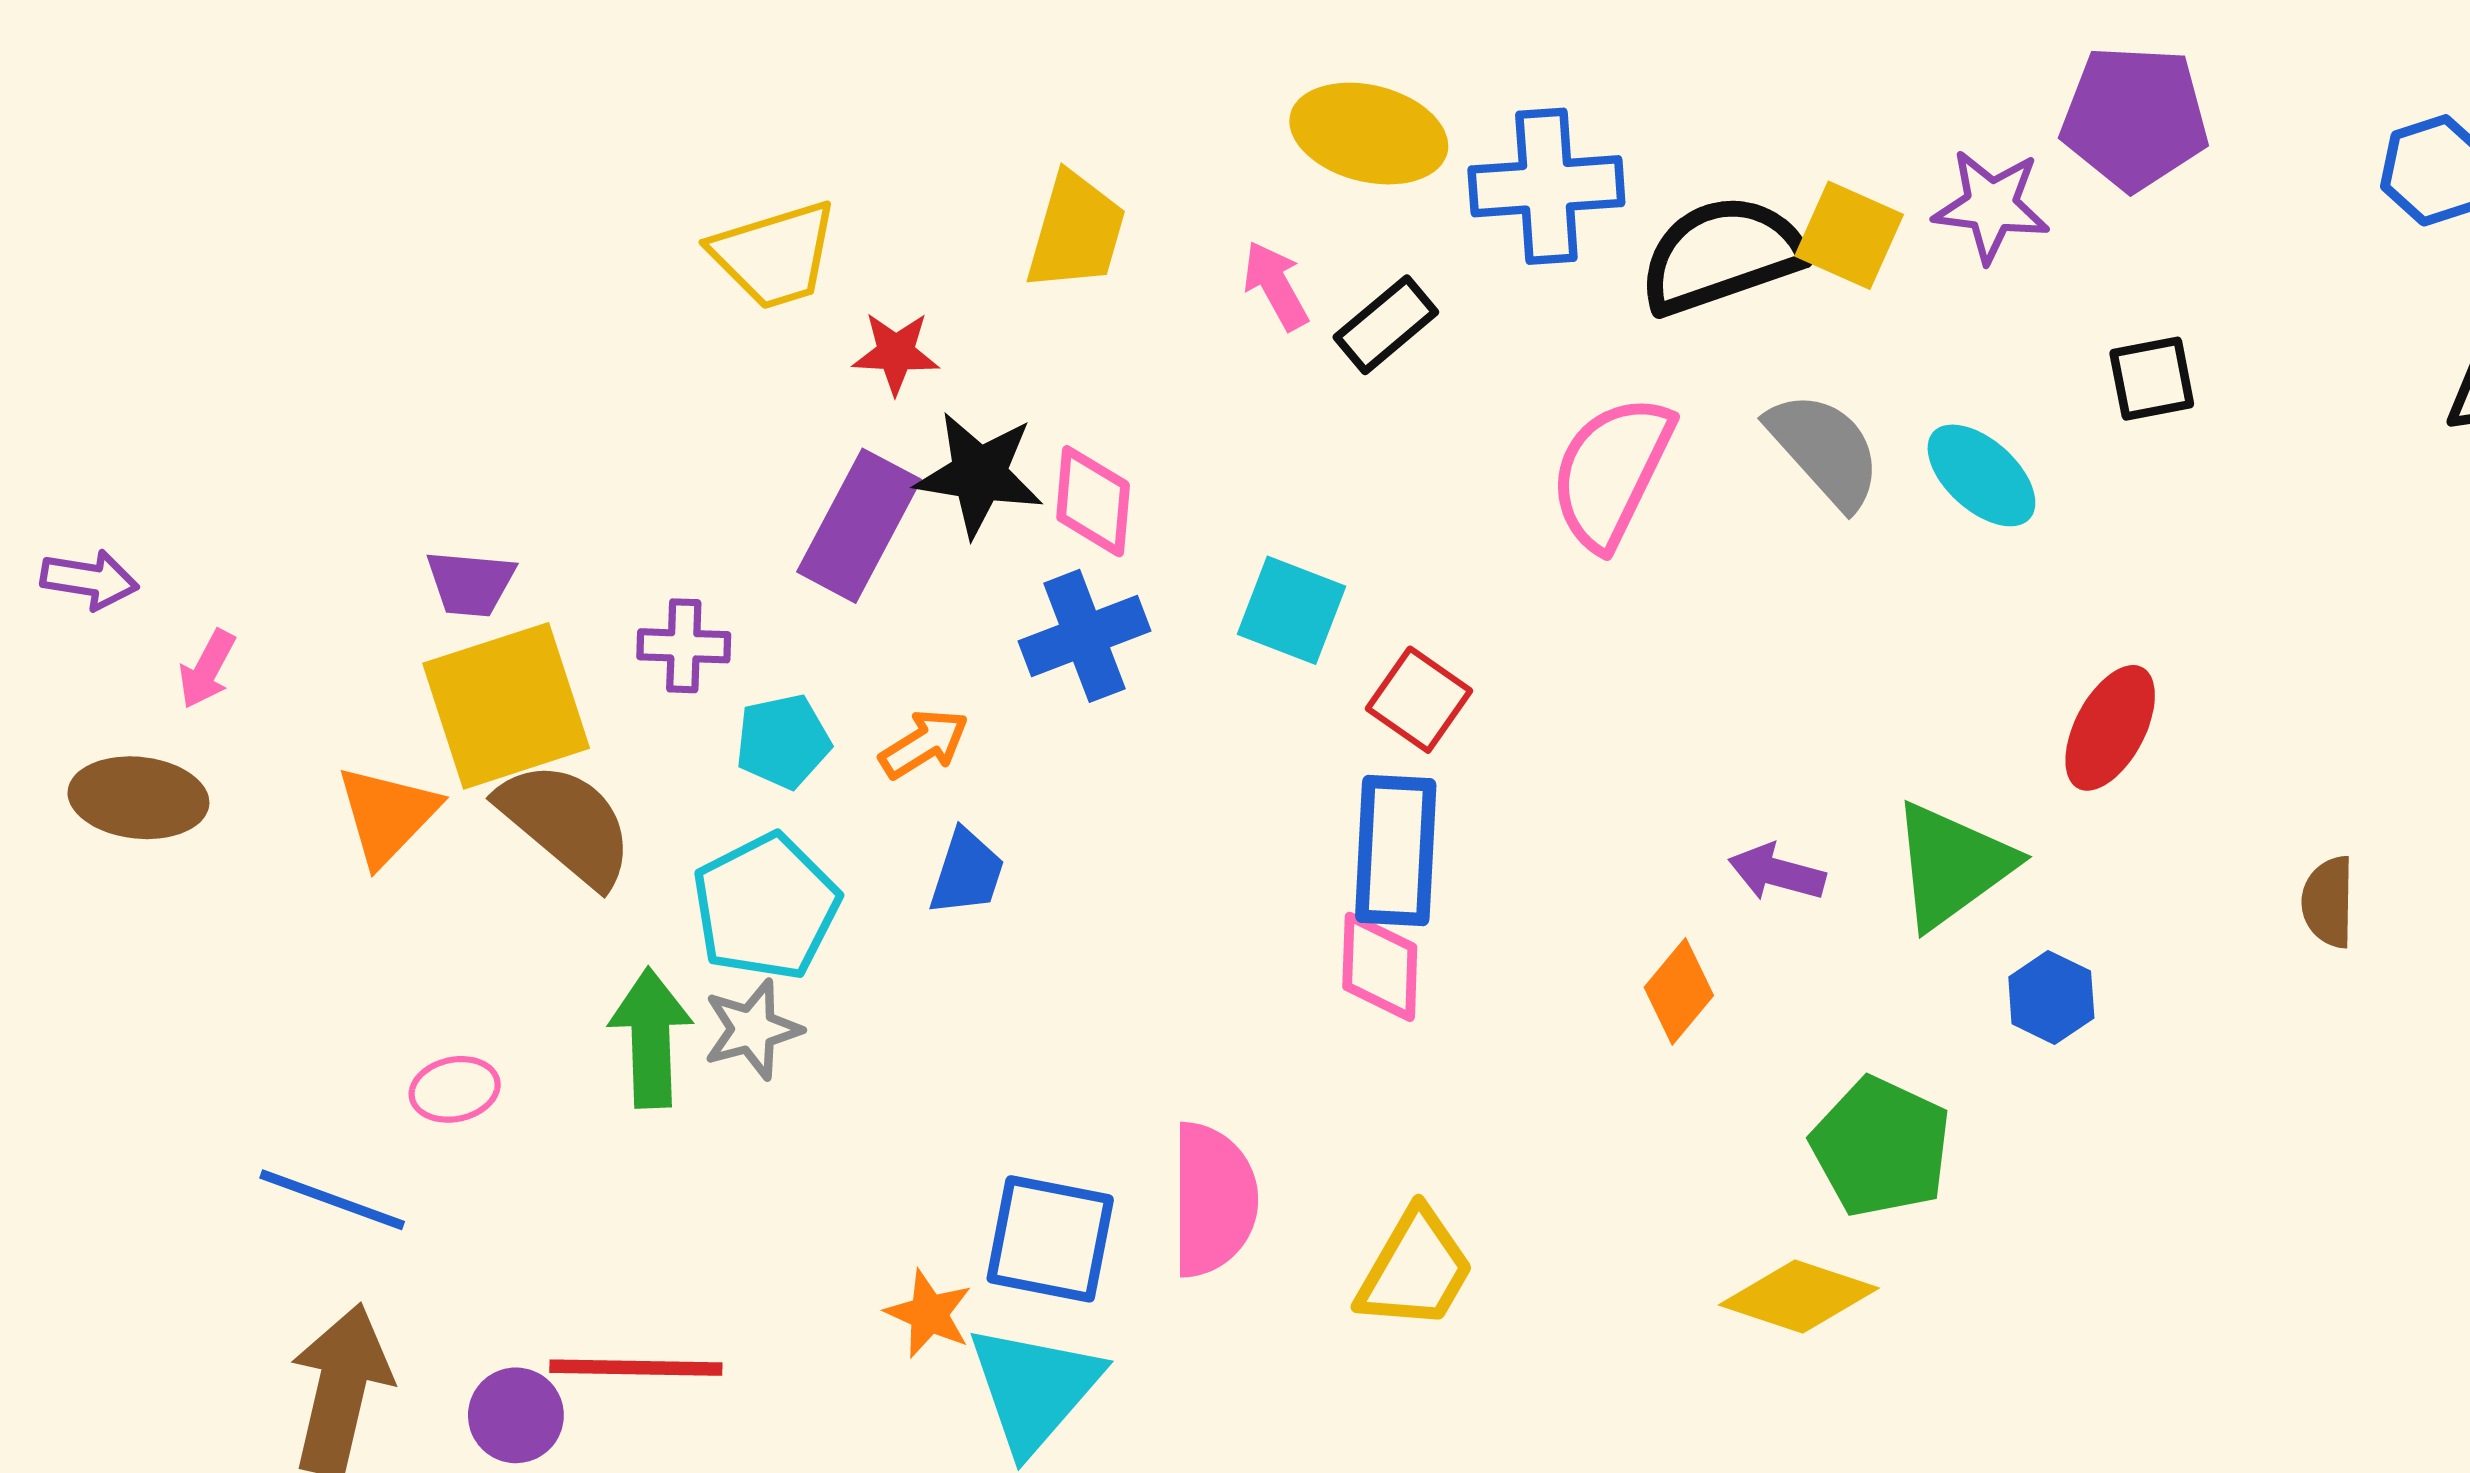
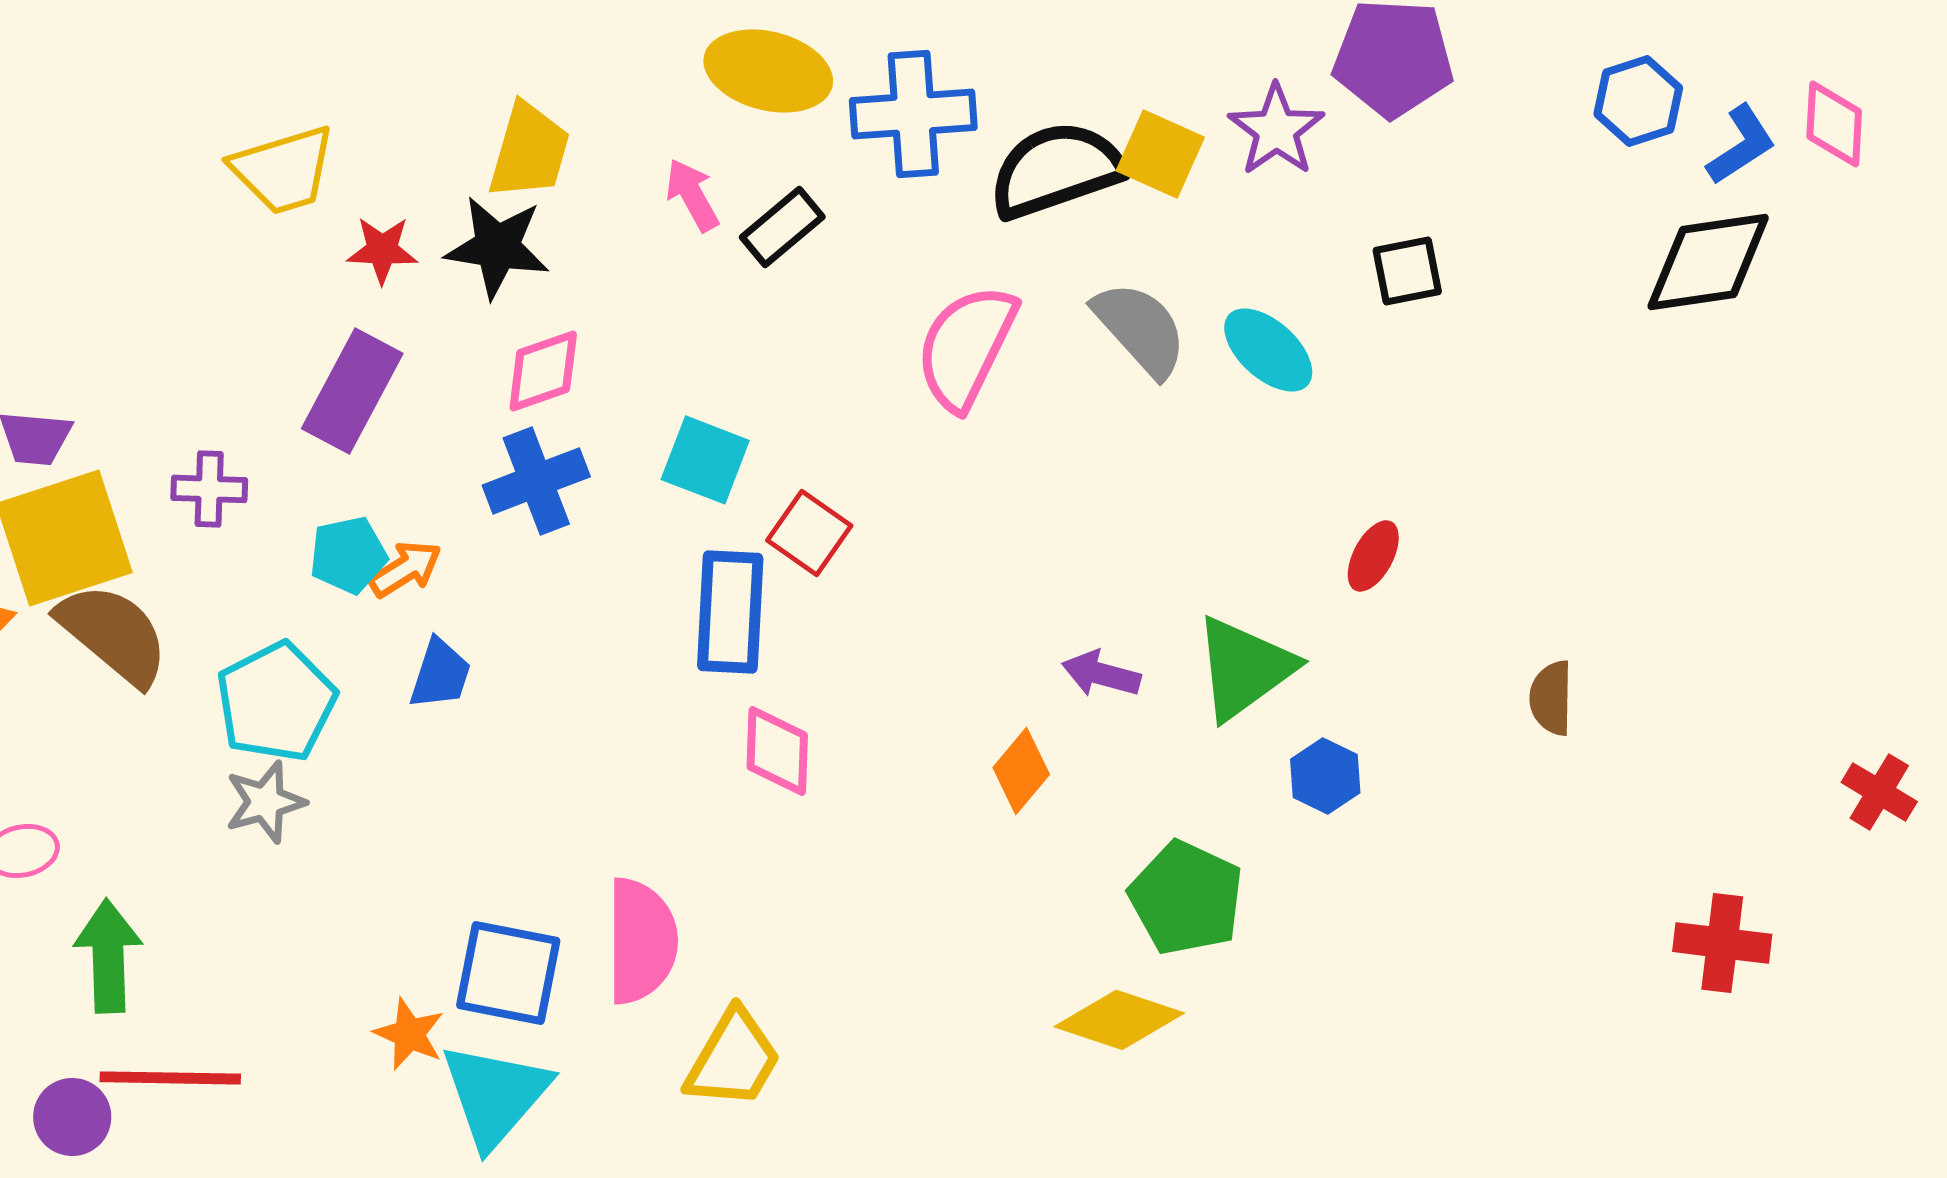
purple star: (1991, 206) -> (1276, 130), turned 30
black star: (979, 474) -> (497, 247), moved
pink diamond: (1093, 501) -> (543, 371), turned 66
red ellipse: (2110, 728) -> (1373, 556), size x0.7
cyan pentagon: (783, 741) -> (348, 555), moved
blue rectangle: (1396, 850) -> (730, 612), moved
green arrow: (651, 1038) -> (108, 956), moved
yellow trapezoid: (1415, 1270) -> (733, 1059), moved

